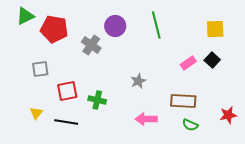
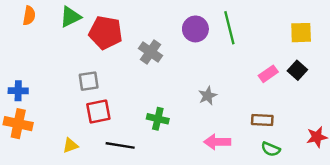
purple circle: (115, 26) -> (195, 29), moved
red square: (67, 91) -> (98, 111), moved
brown rectangle: (183, 101) -> (262, 120), size x0.7
yellow triangle: (36, 113) -> (70, 145), moved, turned 32

